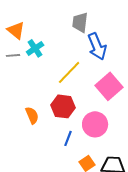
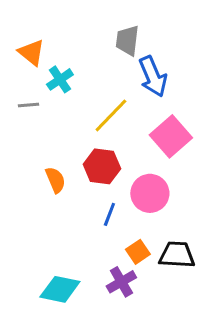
gray line: (13, 55) -> (28, 105), moved

